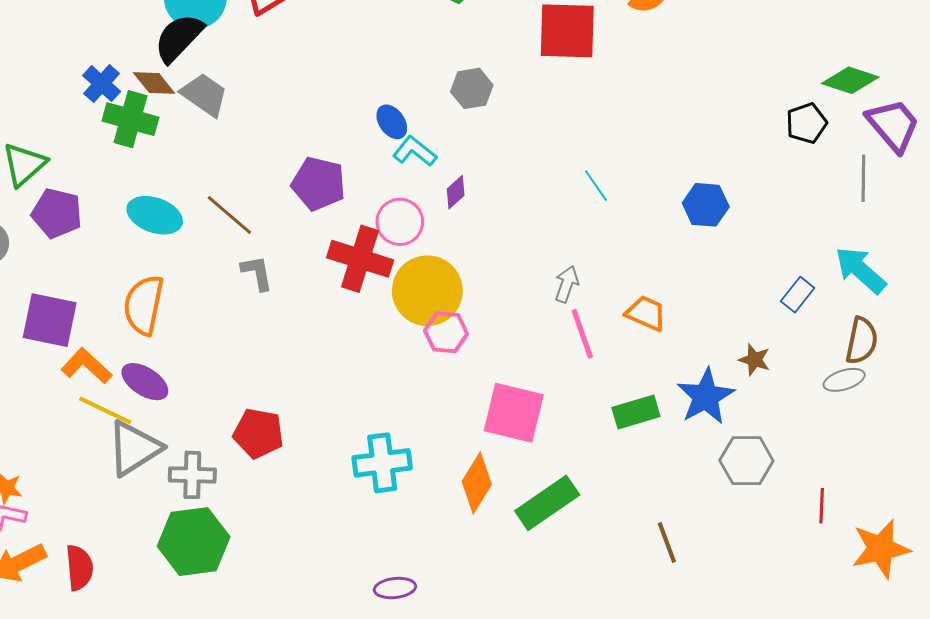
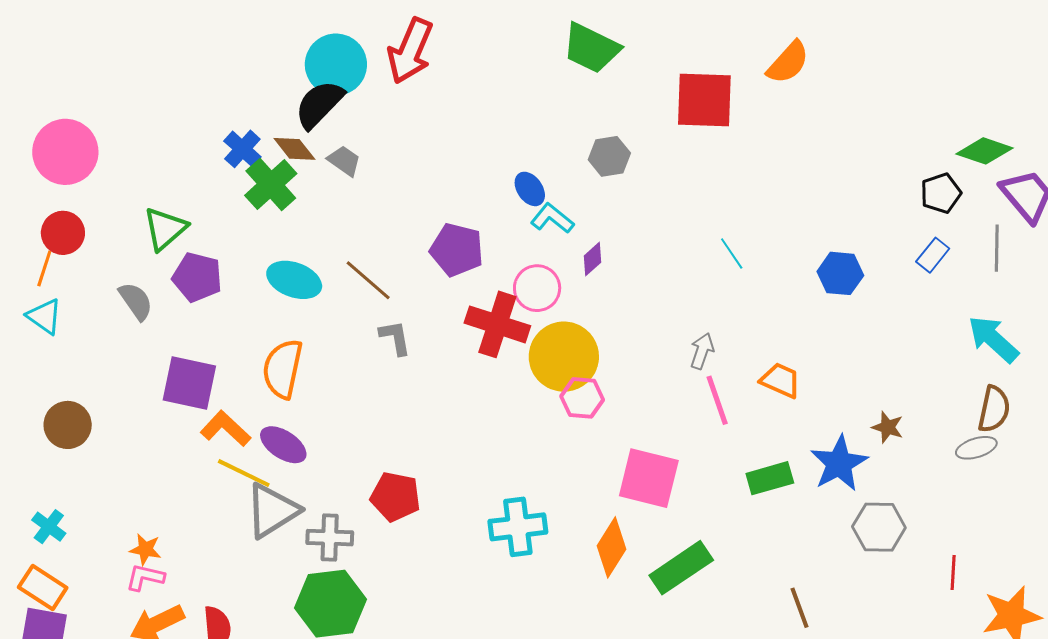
gray trapezoid: (204, 95) -> (344, 161), size x0.7
green cross: (130, 119) -> (271, 184), turned 32
blue rectangle: (798, 295) -> (933, 255), moved

